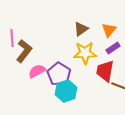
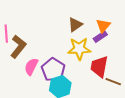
purple rectangle: (113, 48) -> (100, 37), moved
pink semicircle: (37, 71) -> (31, 67), turned -36

